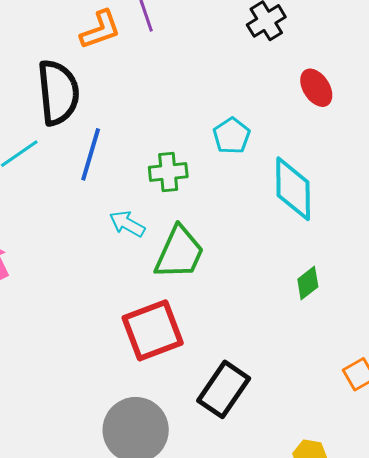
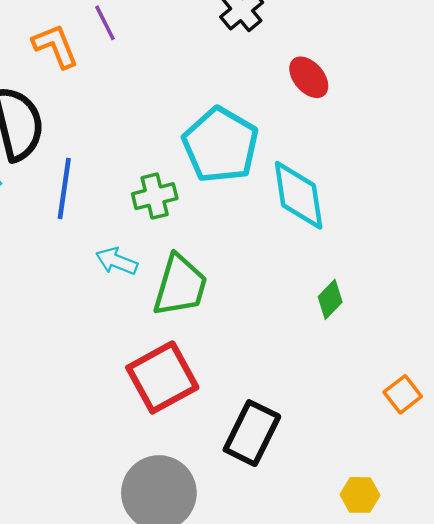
orange L-shape: (100, 30) -> (55, 46), turned -84
cyan pentagon: (232, 136) -> (221, 145), size x1.8

